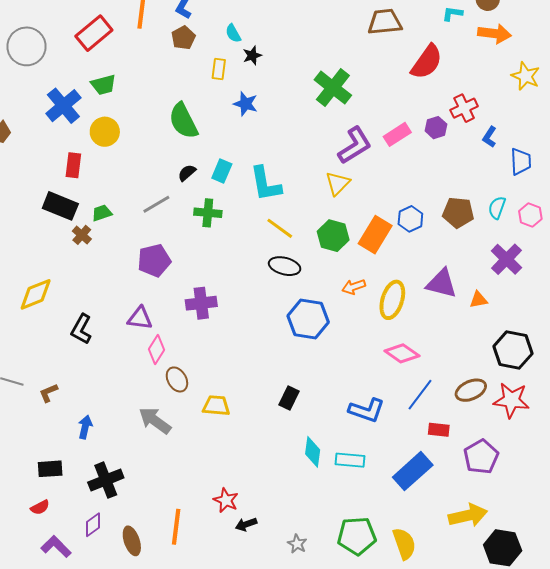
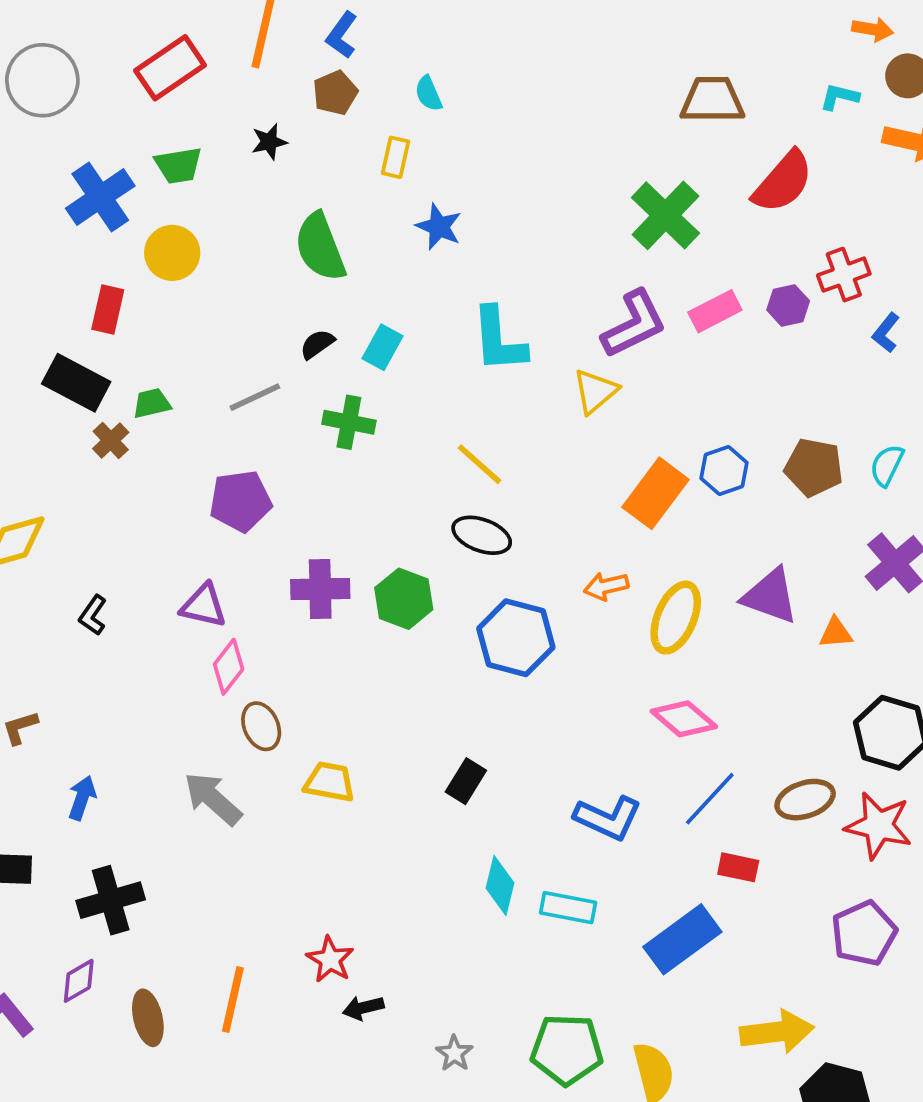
black star: (252, 55) -> (269, 142), moved
green cross: (333, 88) -> (665, 215), moved
cyan L-shape: (266, 184) -> (499, 340), moved
green hexagon: (333, 236) -> (404, 599), moved
black L-shape: (81, 329) -> (93, 615), size x0.7
purple pentagon: (481, 457) -> (864, 933), moved

